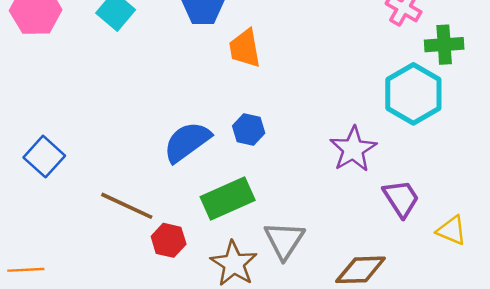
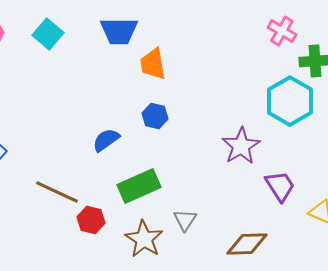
blue hexagon: (249, 130) -> (155, 116), moved
blue semicircle: (187, 142) -> (106, 140), size x0.7
gray triangle: (284, 240) -> (185, 220), size x0.7

